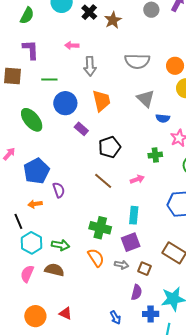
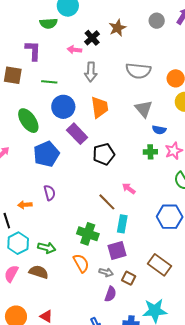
black cross: (89, 12) -> (92, 38), moved
green semicircle: (27, 16) -> (48, 23), moved, turned 54
purple rectangle: (81, 129) -> (77, 134), size x1.5
green cross: (155, 155) -> (150, 152), moved
blue pentagon: (36, 171) -> (46, 154), moved
pink arrow: (137, 179) -> (129, 188), turned -128
brown line: (103, 181) -> (107, 202), moved
purple semicircle: (136, 292) -> (110, 294), moved

